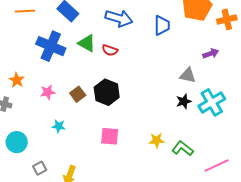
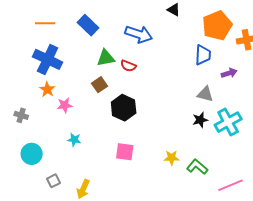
blue trapezoid: (162, 25) -> (203, 55), moved
green triangle: (87, 43) -> (106, 58), turned -42
blue cross: (51, 46) -> (48, 59), moved
orange star: (17, 80) -> (47, 89), moved
brown square: (78, 94) -> (100, 85), moved

